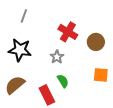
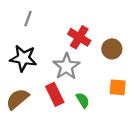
gray star: (57, 57) -> (66, 66), size x1.6
green semicircle: (63, 81) -> (83, 100), moved
red rectangle: (47, 95) -> (55, 94), moved

